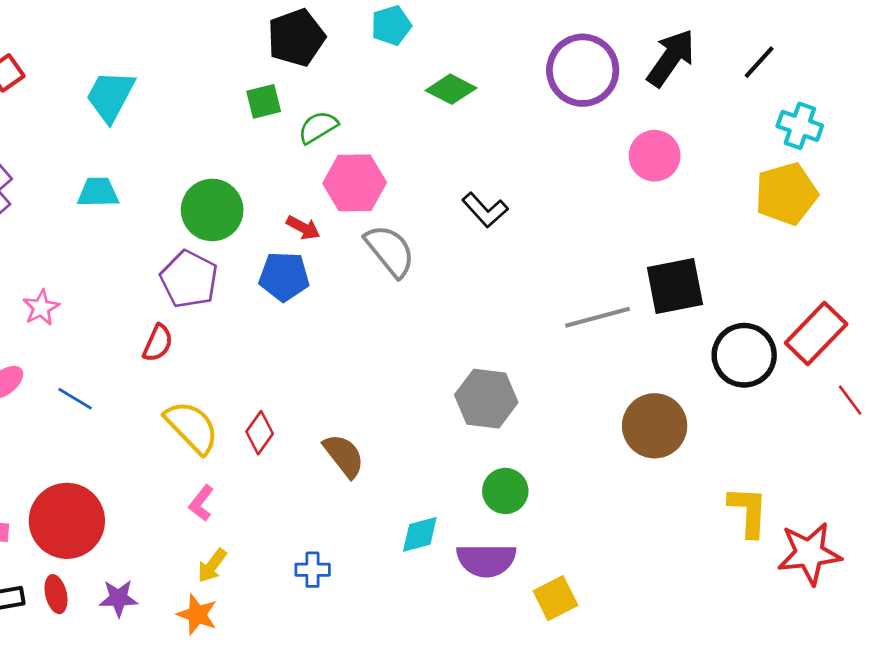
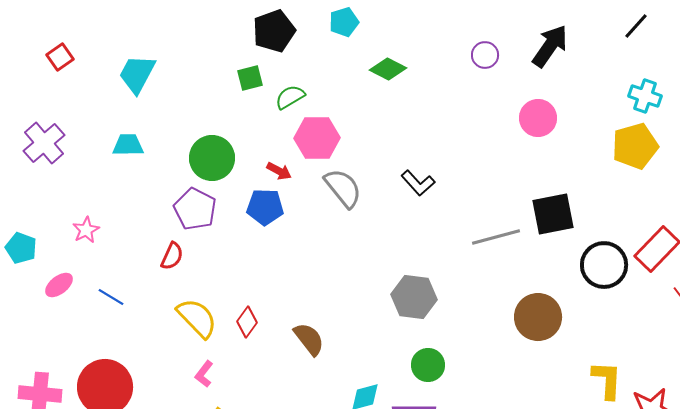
black line: (759, 62) -> (636, 26), moved
purple circle: (583, 70) -> (485, 55), size x0.5
black L-shape: (485, 210) -> (418, 183), moved

